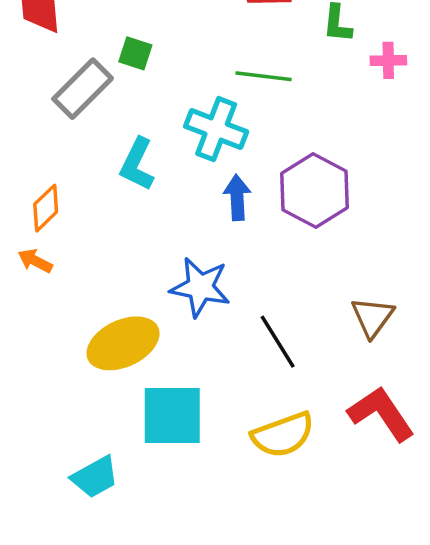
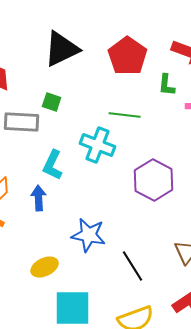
gray rectangle: (83, 89) -> (22, 122), turned 48
blue arrow: (237, 198) -> (39, 198), moved
yellow ellipse: (123, 343) -> (45, 267), size x0.7

